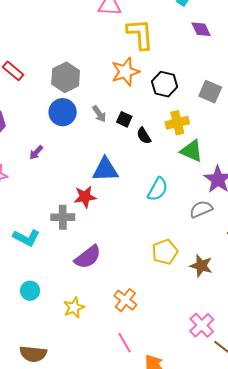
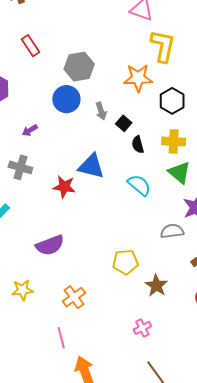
cyan semicircle: (158, 189) -> (139, 185), moved, turned -95
gray cross: (63, 217) -> (20, 167), moved
pink cross: (202, 325) -> (142, 328), moved, size x0.7

